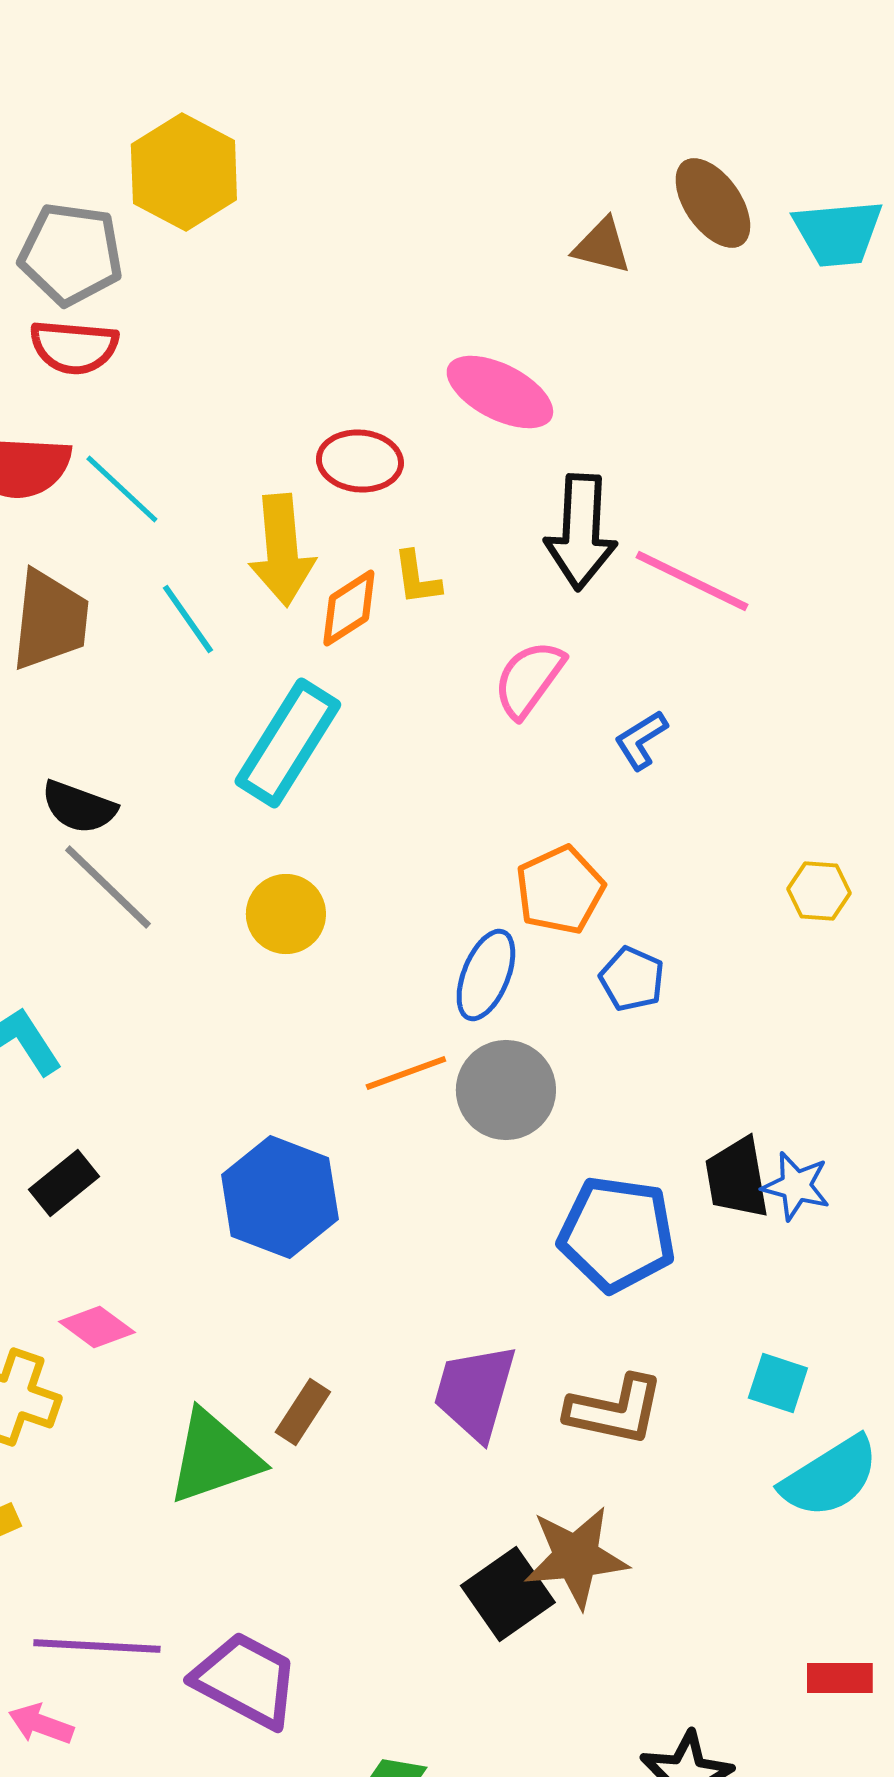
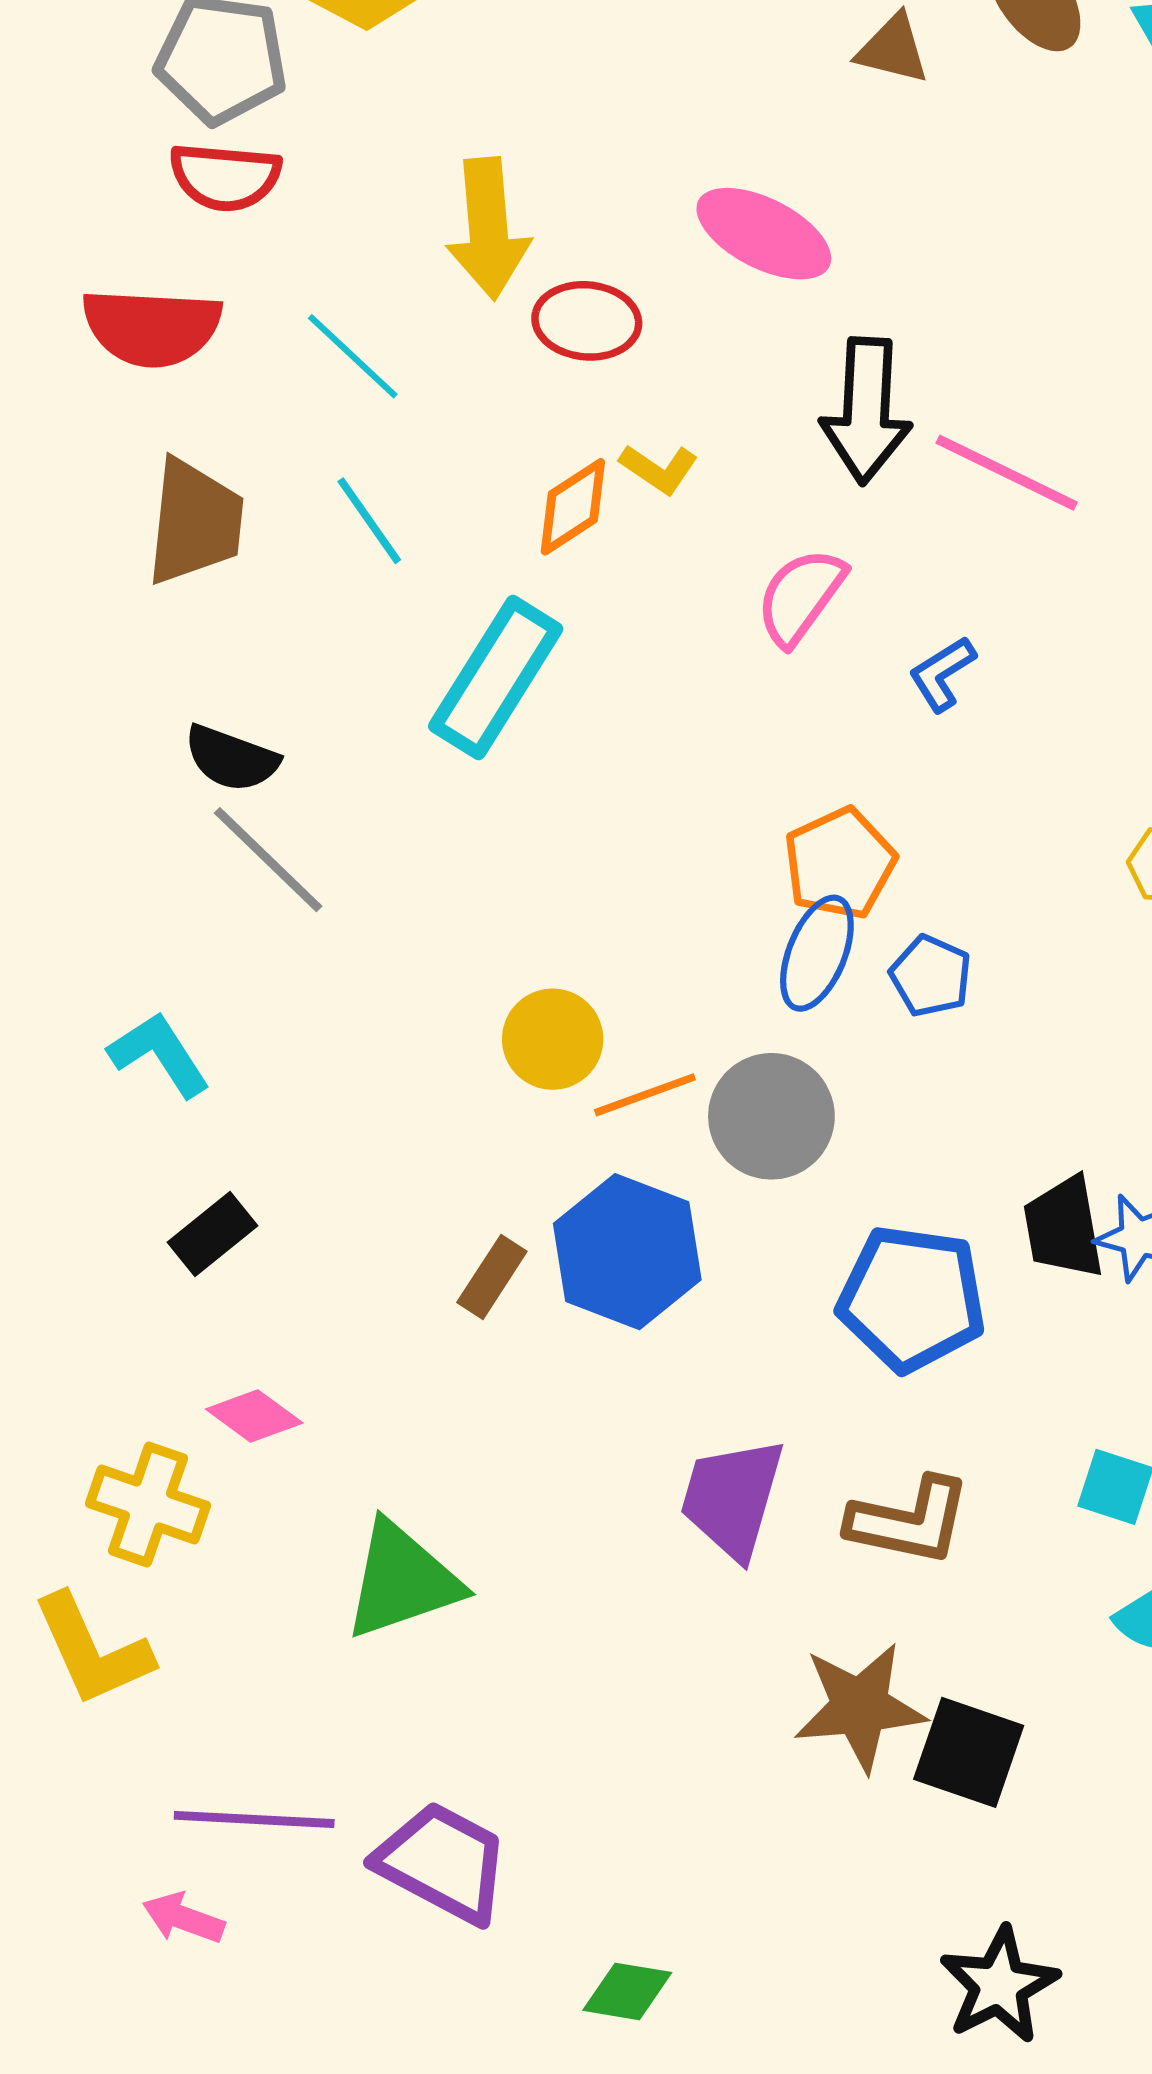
cyan line: (122, 489) -> (353, 356), moved
yellow arrow: (282, 550) -> (488, 229), moved
yellow L-shape: (417, 578) -> (659, 469), turned -48
yellow circle: (286, 914) -> (553, 1039), moved
blue ellipse: (486, 975) -> (817, 953), moved
blue hexagon: (280, 1197) -> (627, 1252), moved
brown rectangle: (303, 1412) -> (492, 1277), moved
black square: (508, 1594) -> (969, 1752), moved, turned -36

